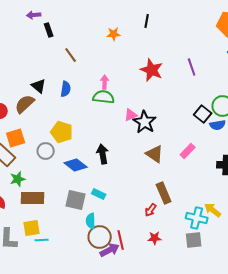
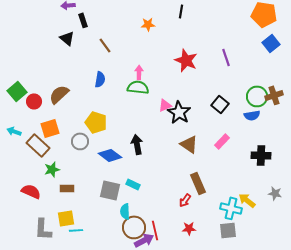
black triangle: (39, 86) -> (67, 38), moved
black square: (203, 114) -> (220, 104), moved
brown rectangle: (33, 198) -> (67, 188), size x0.6

